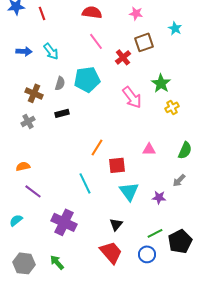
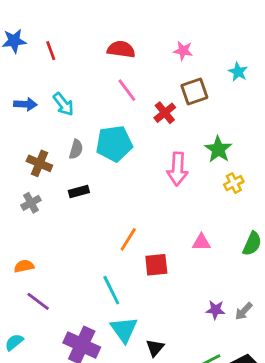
pink arrow: (132, 97) -> (177, 169), turned 40
gray arrow: (179, 180) -> (244, 311), moved
cyan triangle: (129, 191) -> (124, 330), moved

